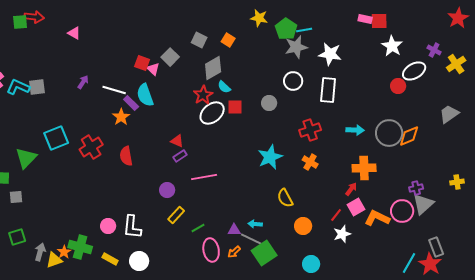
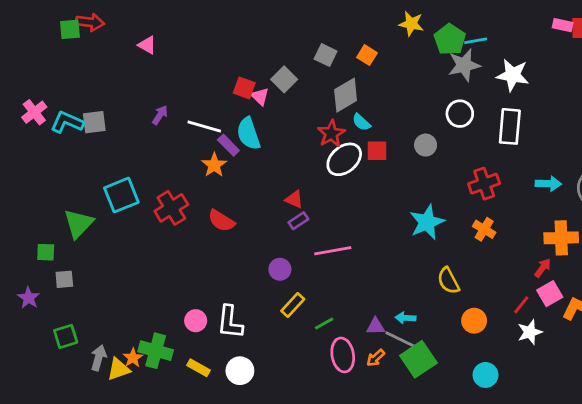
red semicircle: (126, 156) -> (221, 221), turned -48

